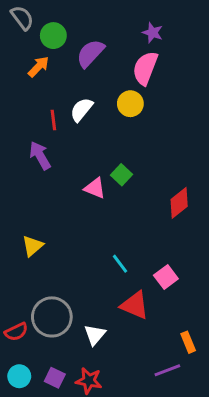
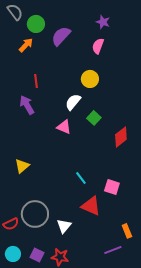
pink semicircle: (145, 68) -> (98, 46), size x0.7
yellow circle: (130, 104) -> (90, 79), moved
white semicircle: (81, 110) -> (73, 102), moved
green square: (121, 175) -> (94, 118), moved
pink square: (166, 277) -> (112, 187), turned -35

